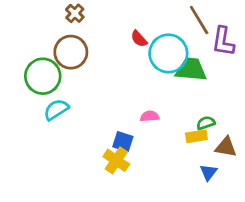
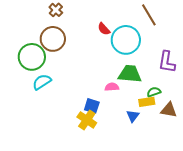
purple L-shape: (223, 41) -> (167, 62), moved
green trapezoid: (191, 69) -> (130, 74), moved
blue triangle: (208, 172) -> (133, 116), moved

